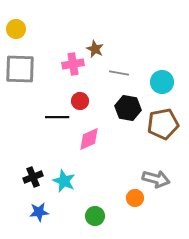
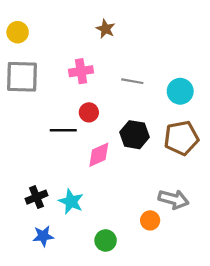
brown star: (95, 49) -> (106, 29), moved
black hexagon: (128, 108) -> (135, 135), moved

